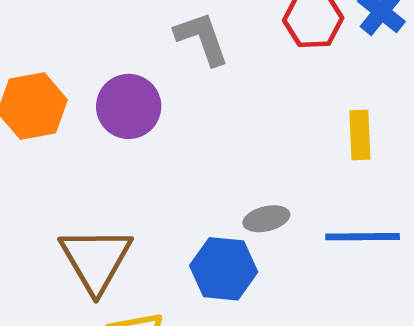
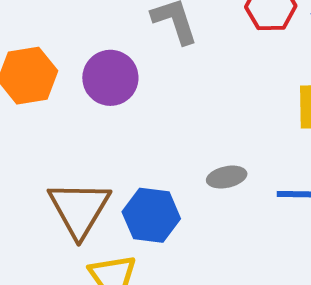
blue hexagon: (224, 269) -> (151, 215), moved

